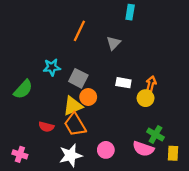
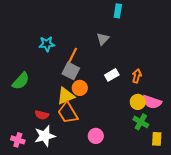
orange line: (79, 31) -> (72, 57), moved
cyan star: (52, 67) -> (47, 44), moved
white rectangle: (123, 83) -> (112, 75), turned -40
yellow circle: (146, 98) -> (138, 102), moved
pink semicircle: (143, 149) -> (152, 102), moved
white star: (71, 155) -> (45, 136), moved

